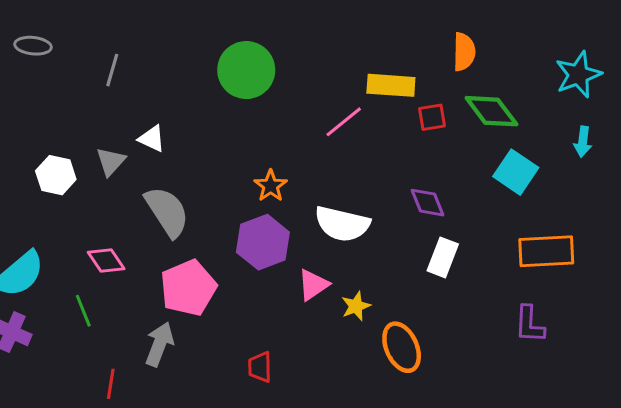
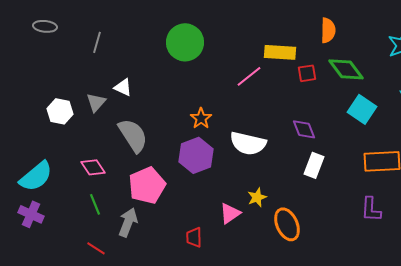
pink triangle: (313, 285) -> (230, 213), moved
green line: (83, 311) -> (95, 204), moved
red line: (111, 384) -> (96, 248), turned -66

